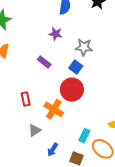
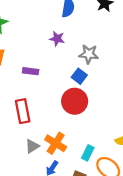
purple rectangle: (44, 62) -> (31, 71), moved, turned -32
red rectangle: (26, 99) -> (23, 111), size x1.5
orange cross: (54, 109) -> (56, 143), moved

